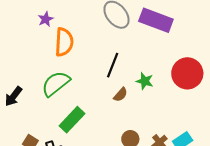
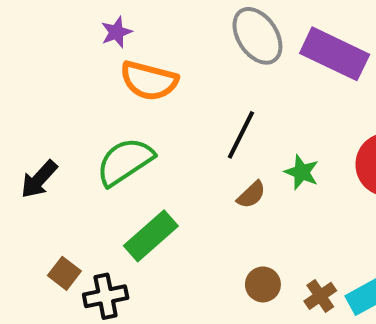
orange semicircle: (64, 42) -> (149, 81), turned 96

